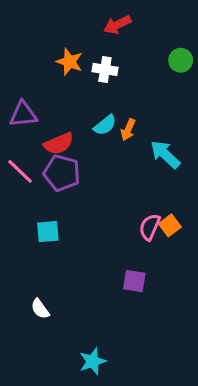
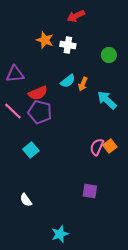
green circle: (181, 60) -> (109, 55), moved
cyan square: (48, 232) -> (31, 150), turned -35
purple square: (134, 281) -> (90, 191), moved

